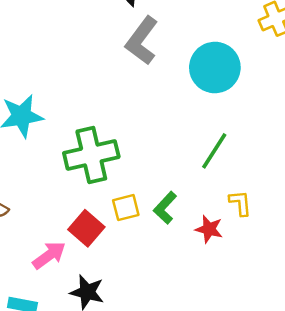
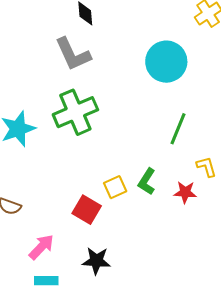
gray L-shape: (142, 41) -> (73, 54), moved, turned -51
green cross: (91, 155) -> (75, 112), moved
pink arrow: (49, 255) -> (41, 247), moved

